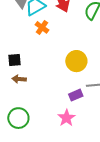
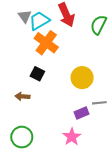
orange cross: (42, 27) -> (46, 43), size x1.6
black square: (14, 60) -> (37, 74), moved, turned 32

